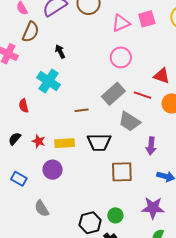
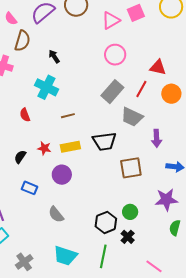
red line: (143, 95) -> (141, 89), turned -72
brown line: (82, 110) -> (68, 116), moved
black semicircle: (15, 139) -> (20, 157), moved

